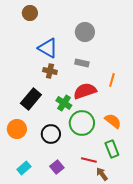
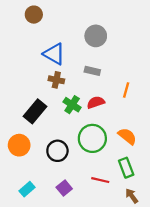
red semicircle: (85, 91) -> (96, 102), size x0.7
green cross: (64, 103) -> (72, 105), moved
brown arrow: (102, 174) -> (132, 196), moved

